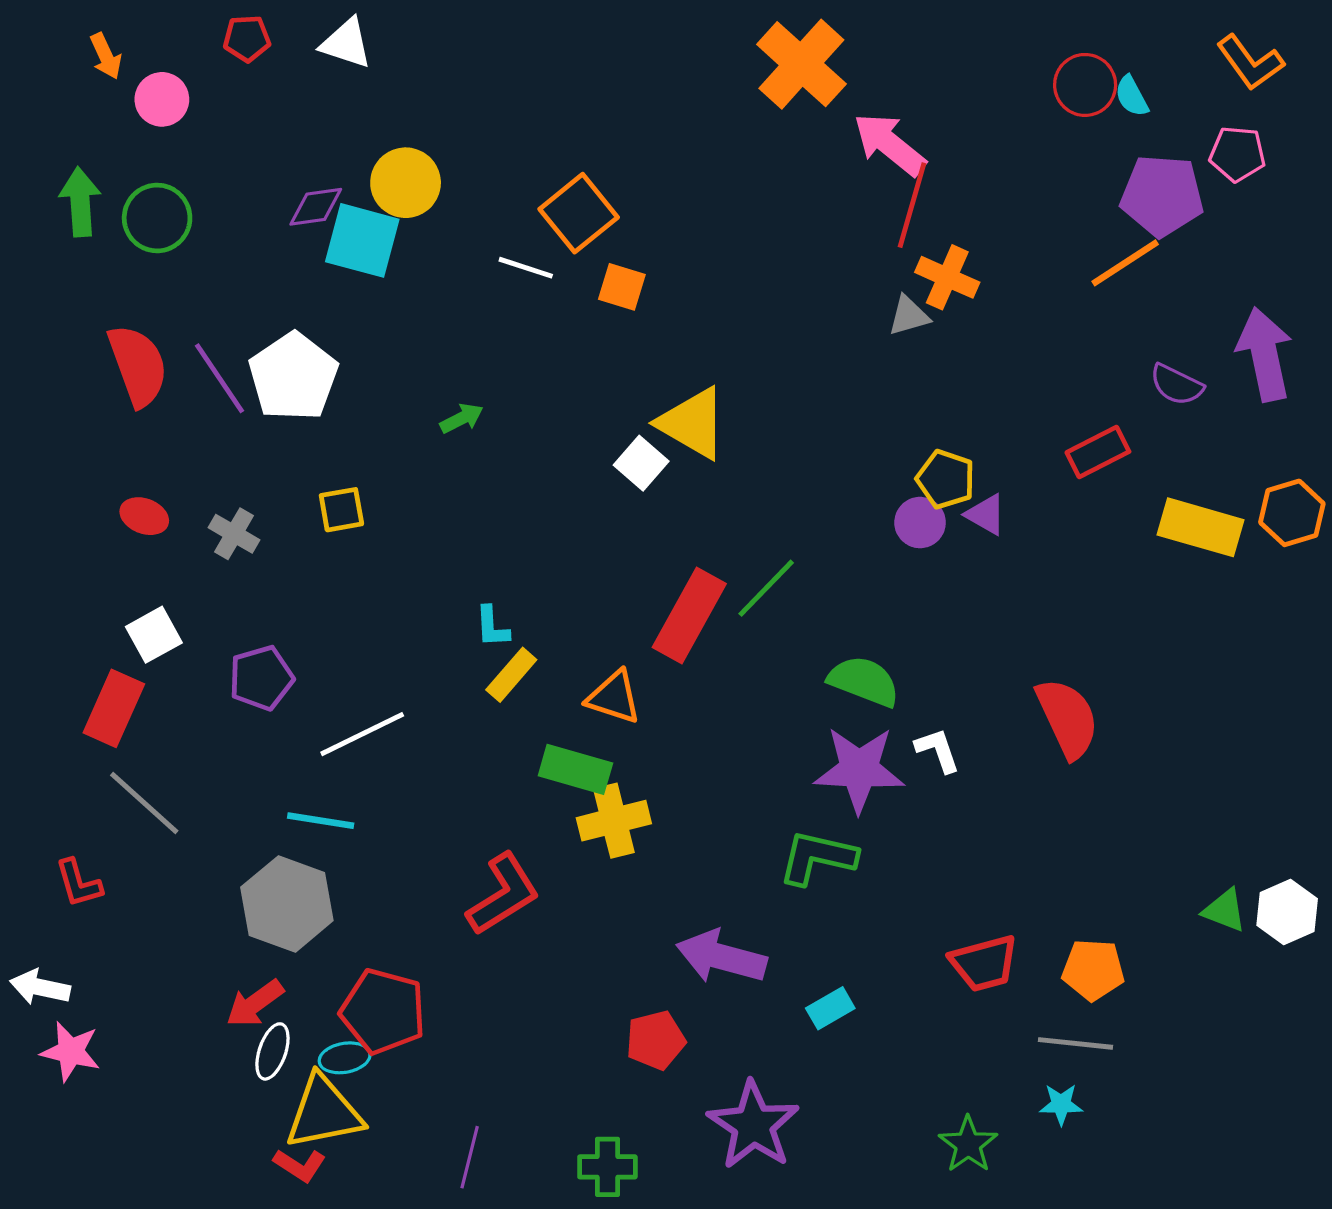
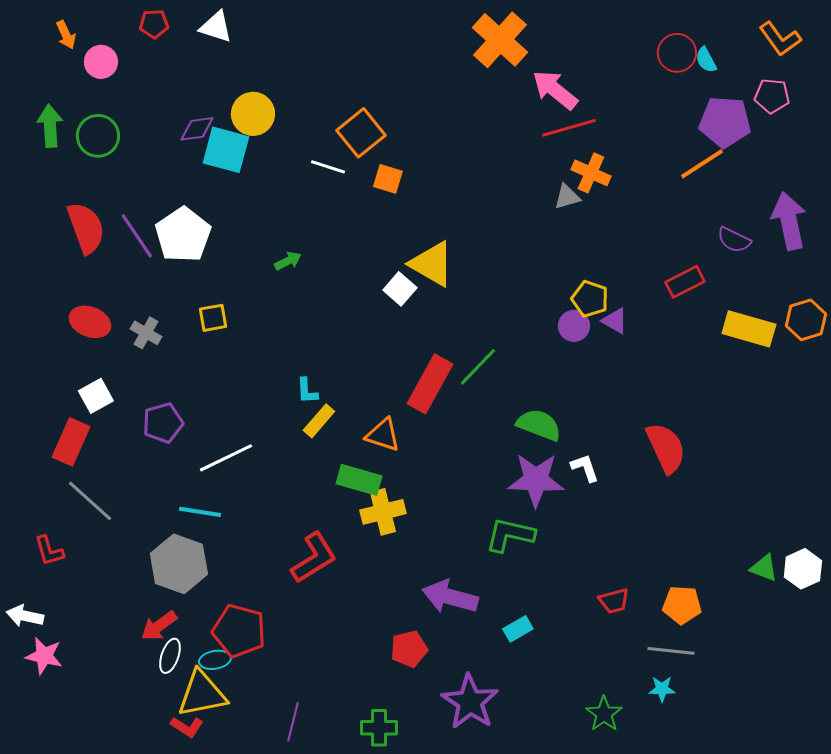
red line: (912, 205) -> (569, 128), turned 58
red ellipse: (144, 516) -> (90, 322), size x1.4
red trapezoid: (984, 963) -> (614, 601), size x0.7

